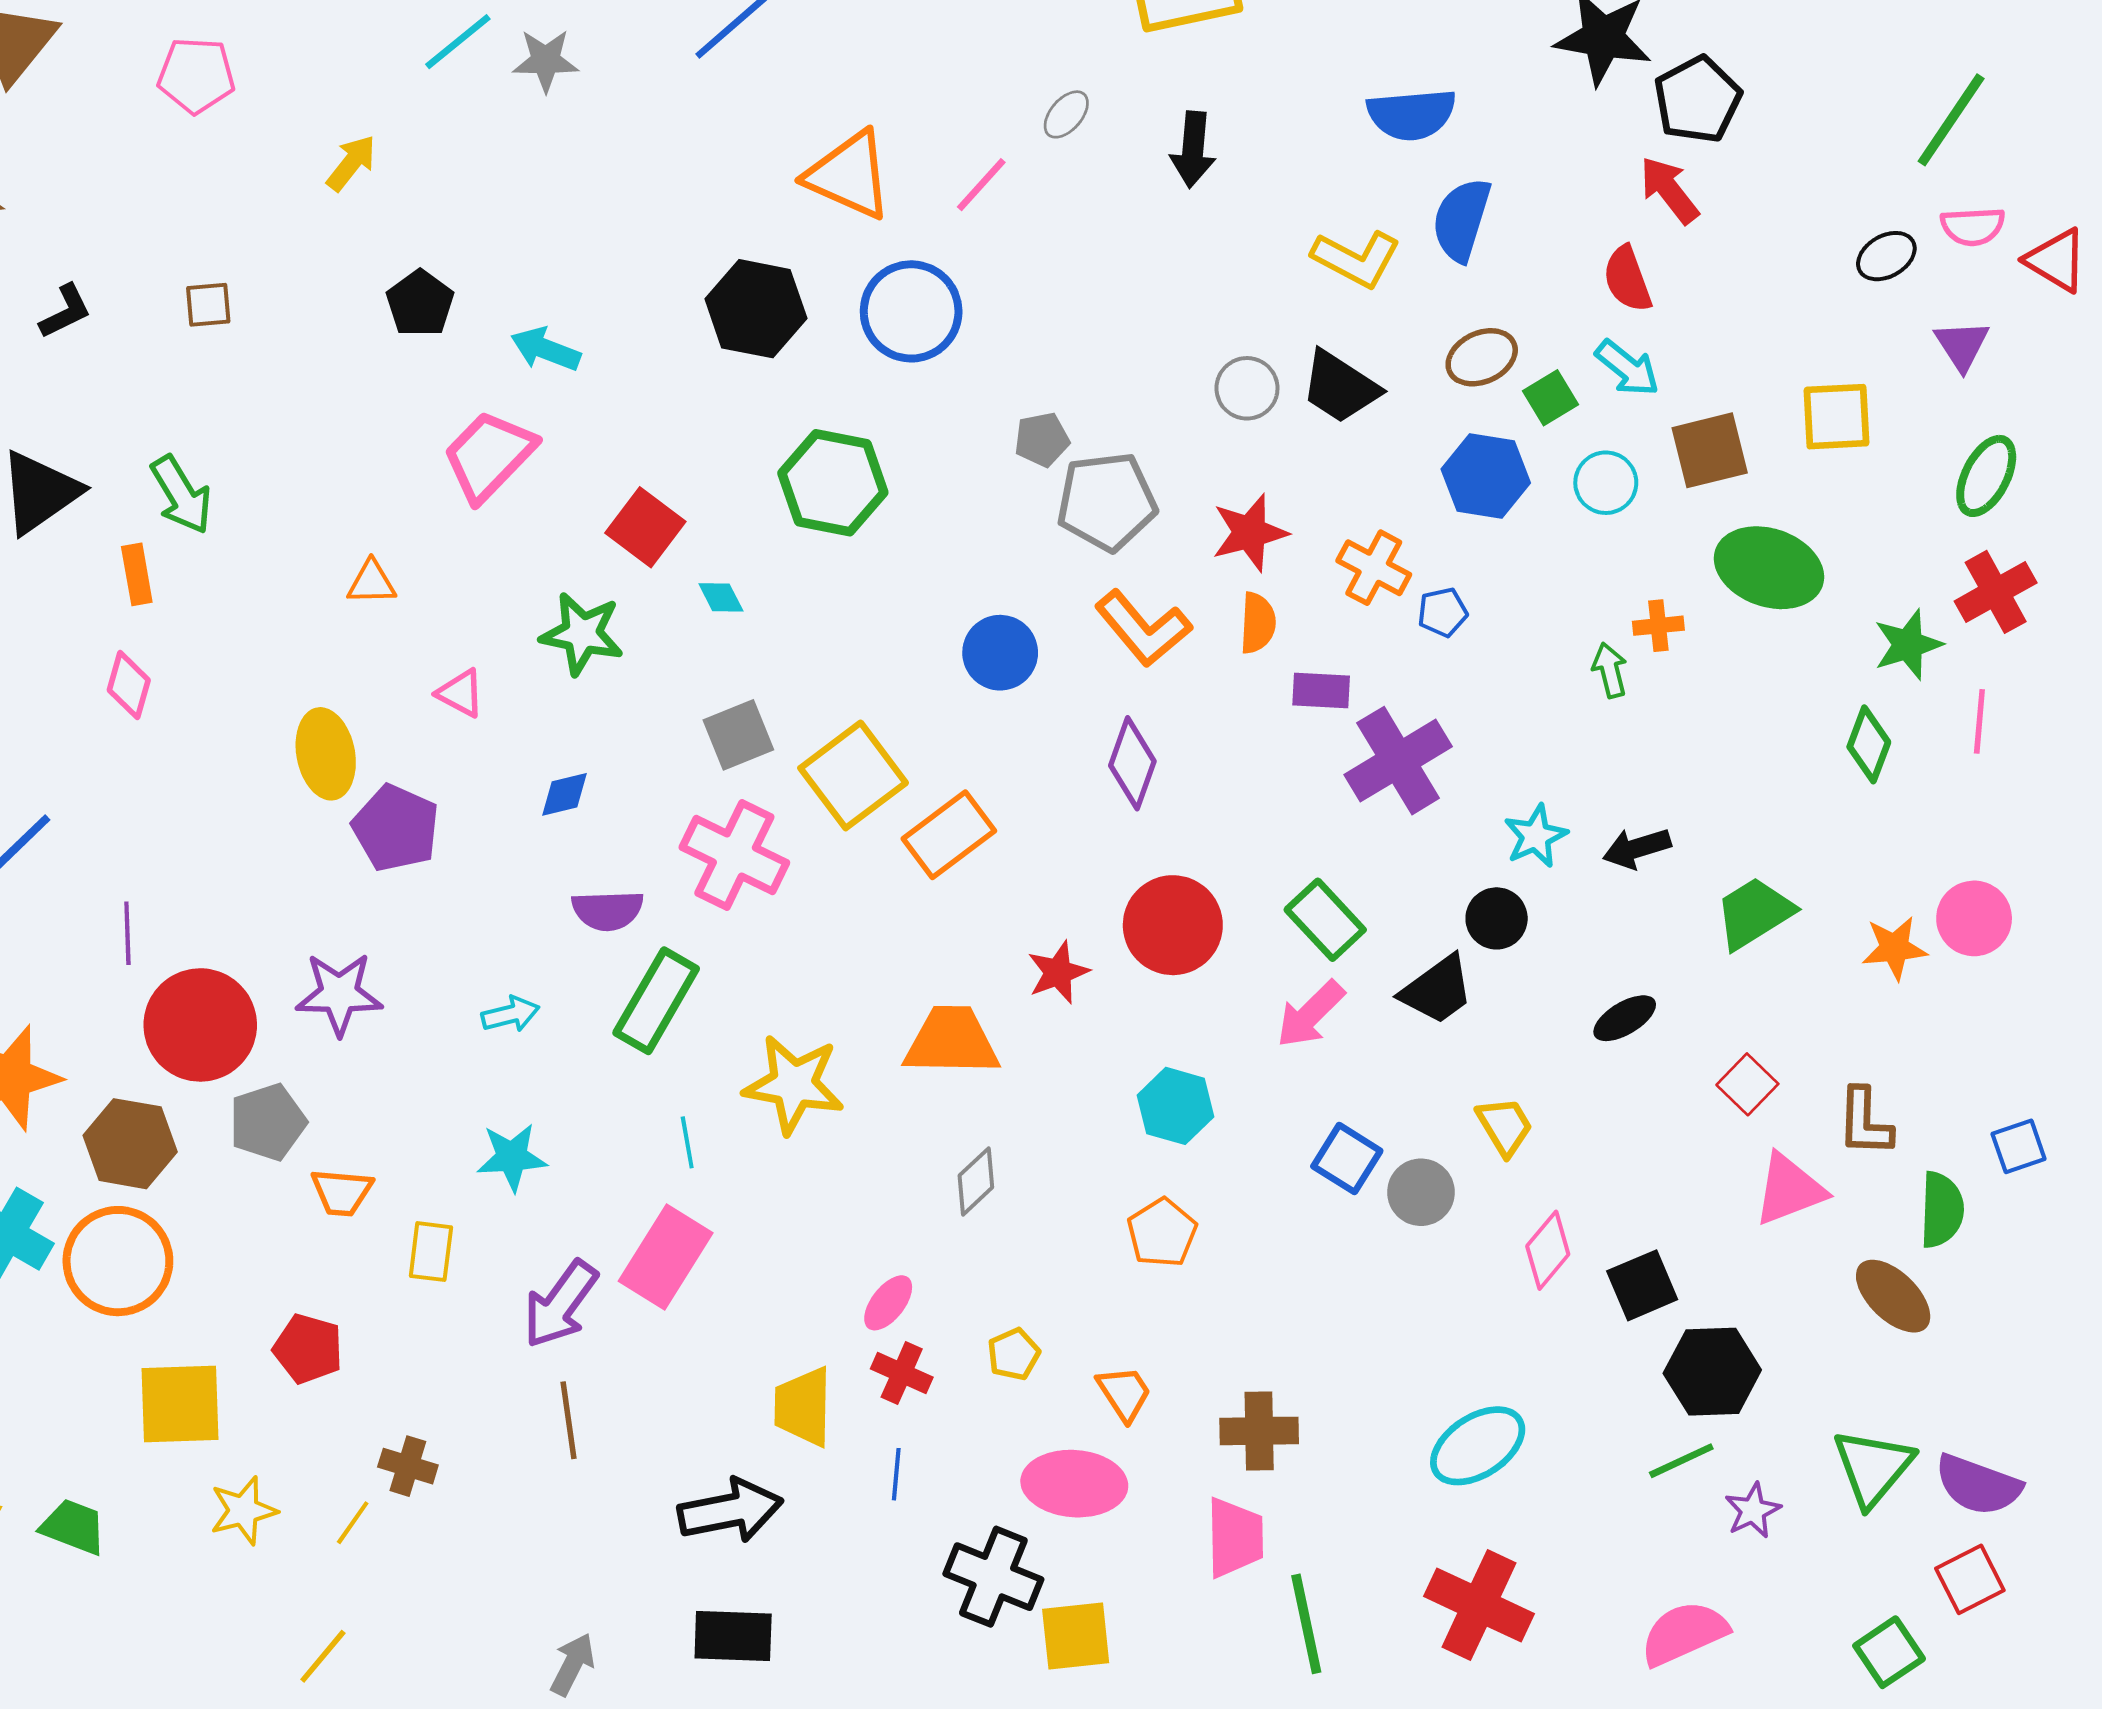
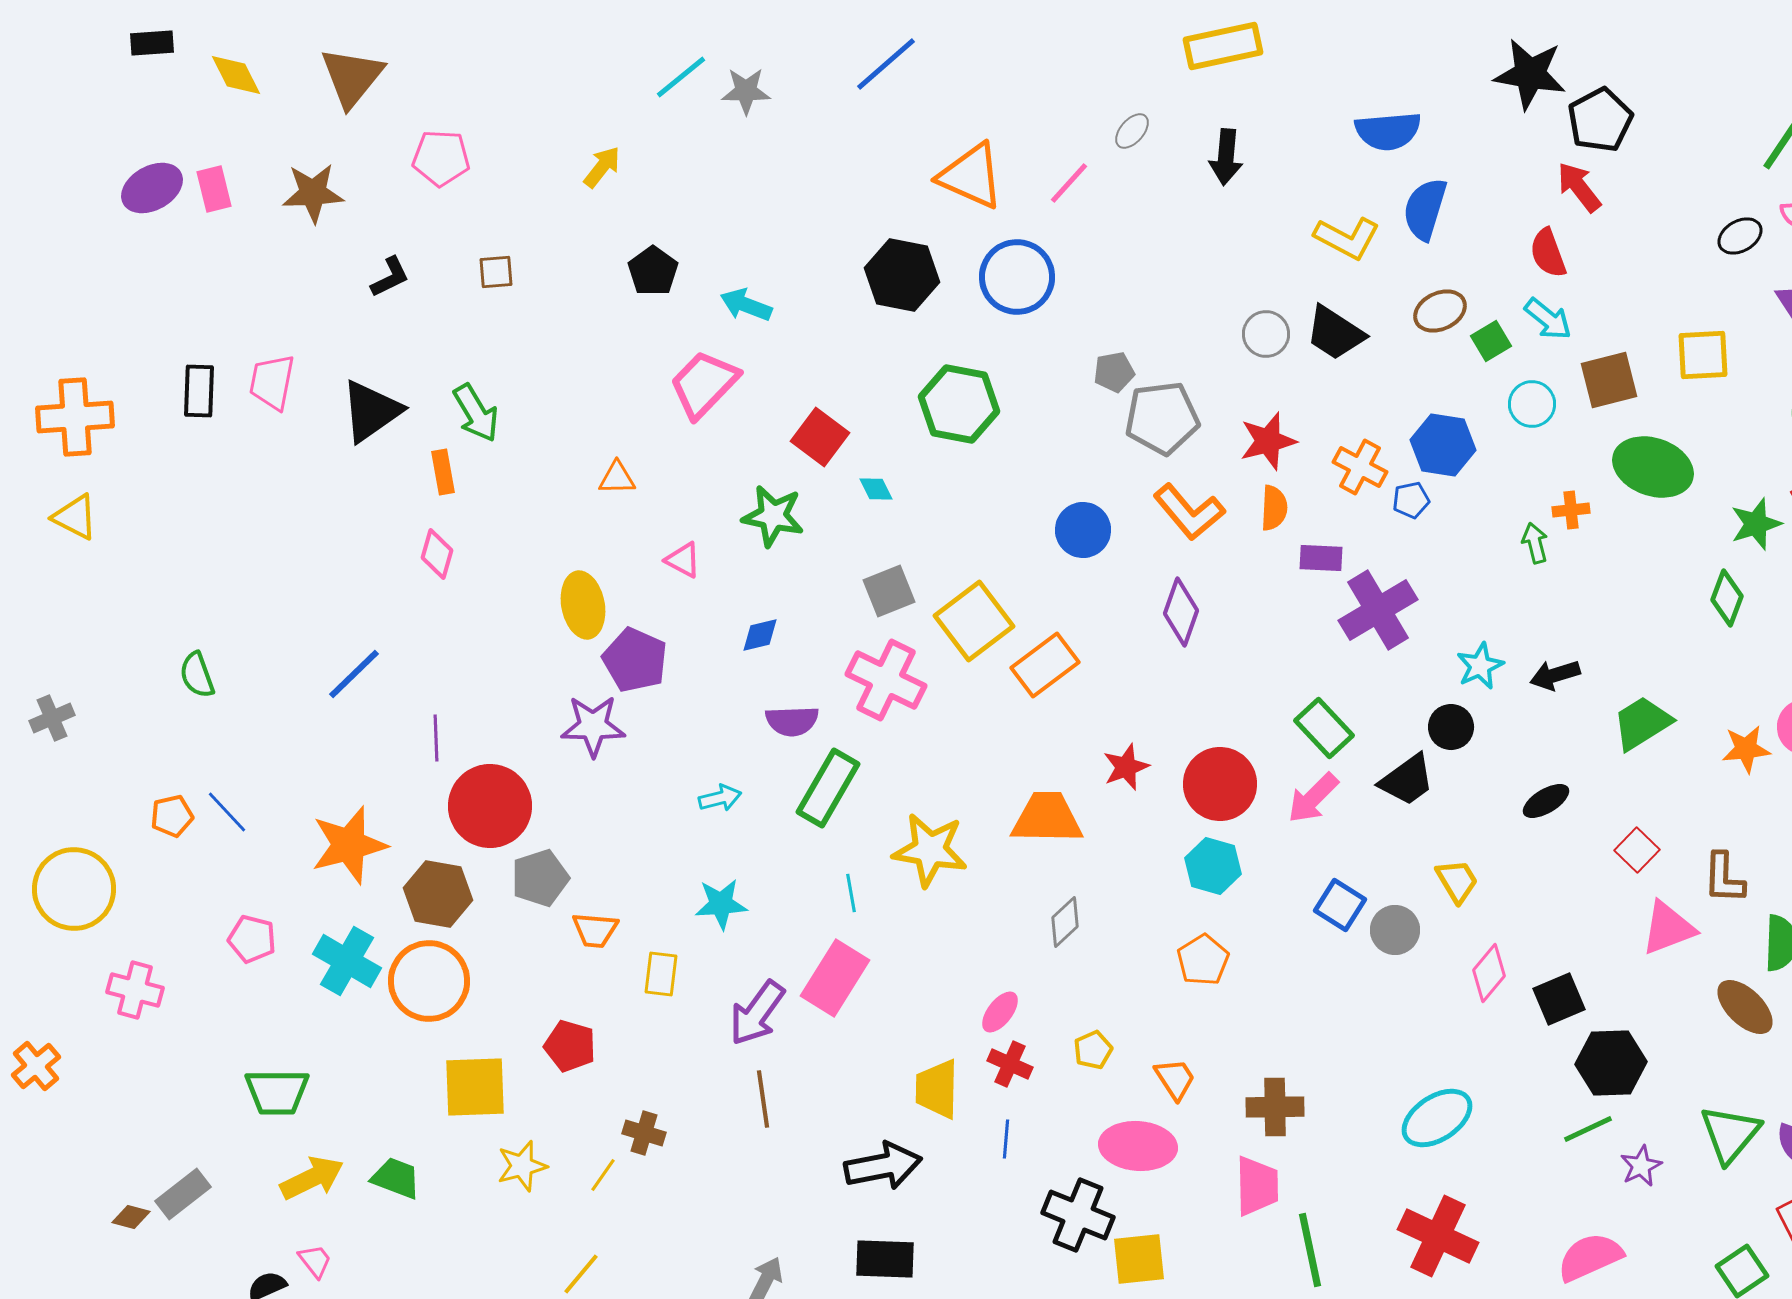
pink pentagon: (196, 75) -> (441, 158), moved
blue hexagon: (1486, 476) -> (1443, 445), moved
red circle: (1173, 925) -> (1220, 784), moved
purple star: (339, 994) -> (593, 726), moved

